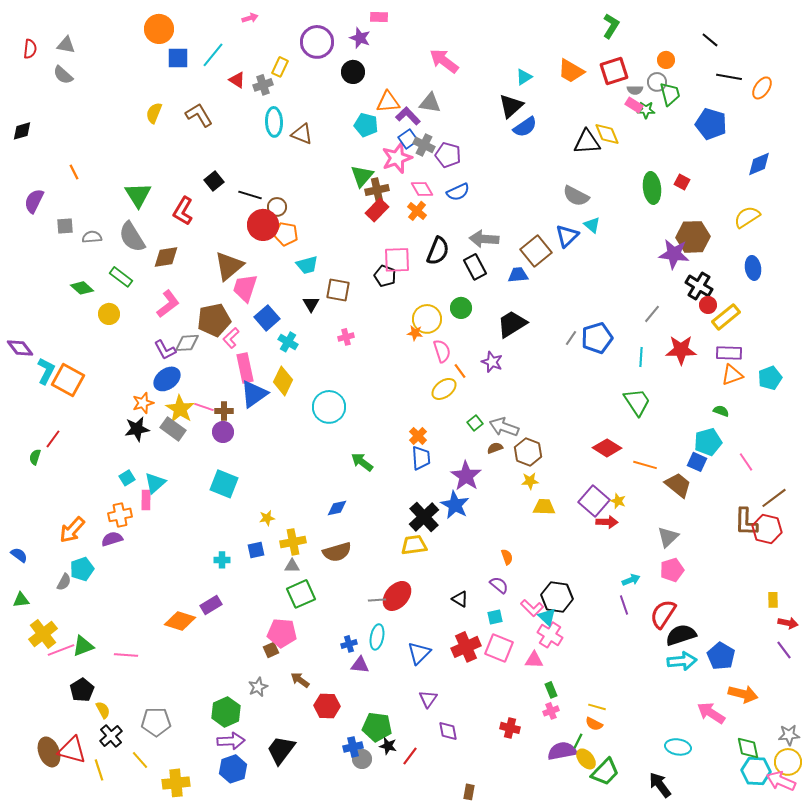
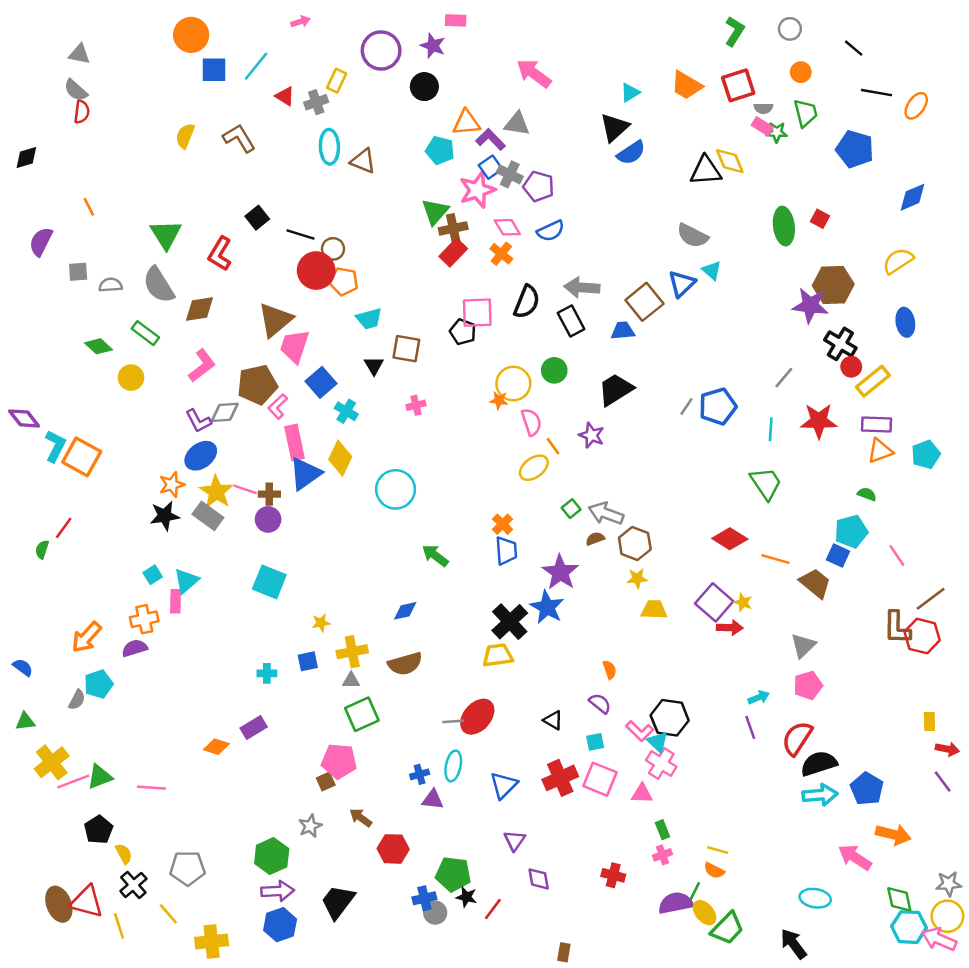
red semicircle: (30, 49) -> (82, 112), moved
gray circle: (657, 82) -> (790, 29), moved
orange diamond: (180, 621) -> (216, 747), size x0.7

